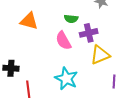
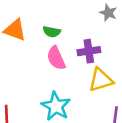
green semicircle: (71, 19) -> (52, 32), moved

